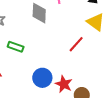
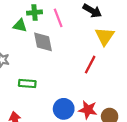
yellow triangle: (96, 22) -> (105, 36), turned 42

